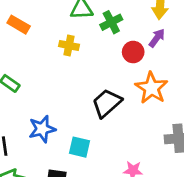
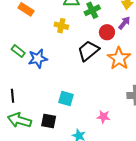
black trapezoid: (107, 103) -> (88, 51), moved
blue star: (42, 129) -> (38, 59), moved

